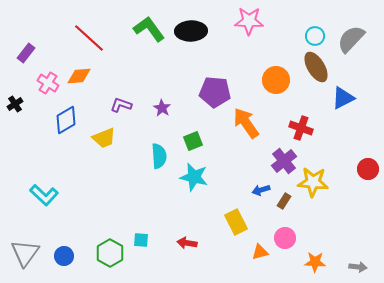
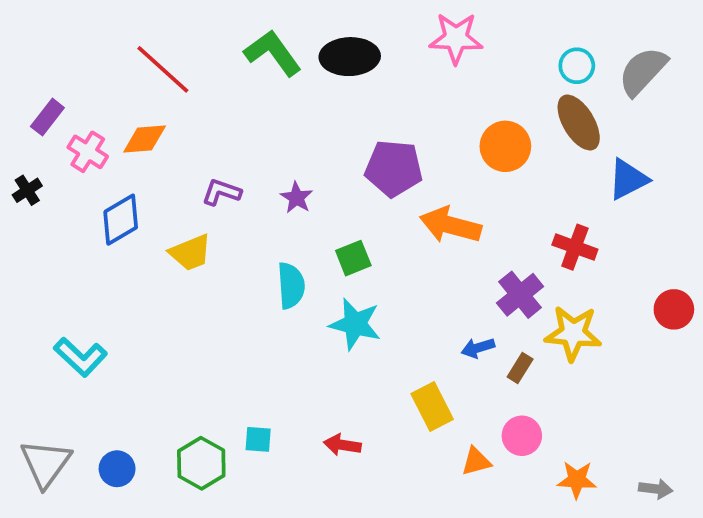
purple rectangle: (26, 53) -> (47, 117), moved
orange arrow: (246, 123) -> (450, 225), turned -40
red cross: (301, 128) -> (575, 247), moved

